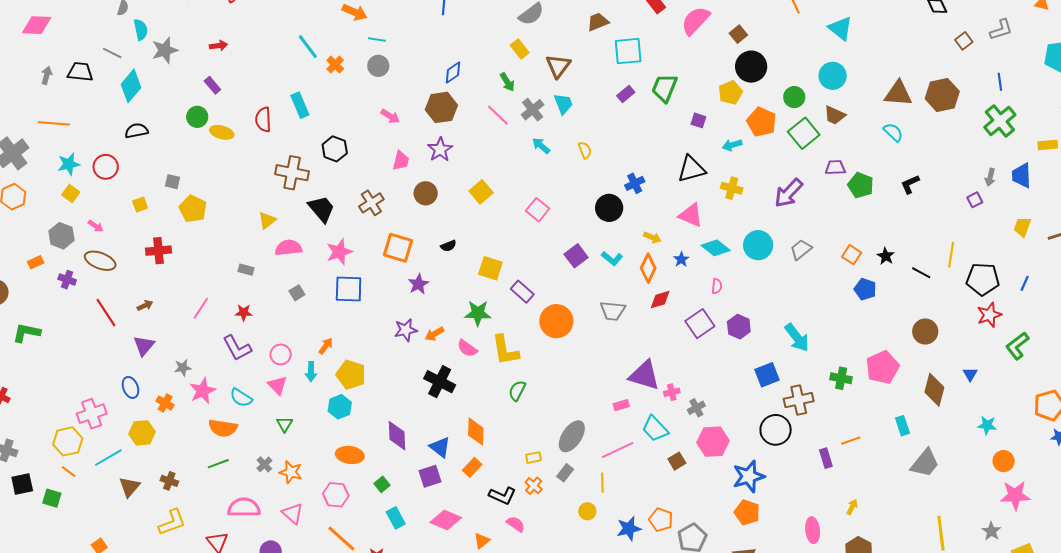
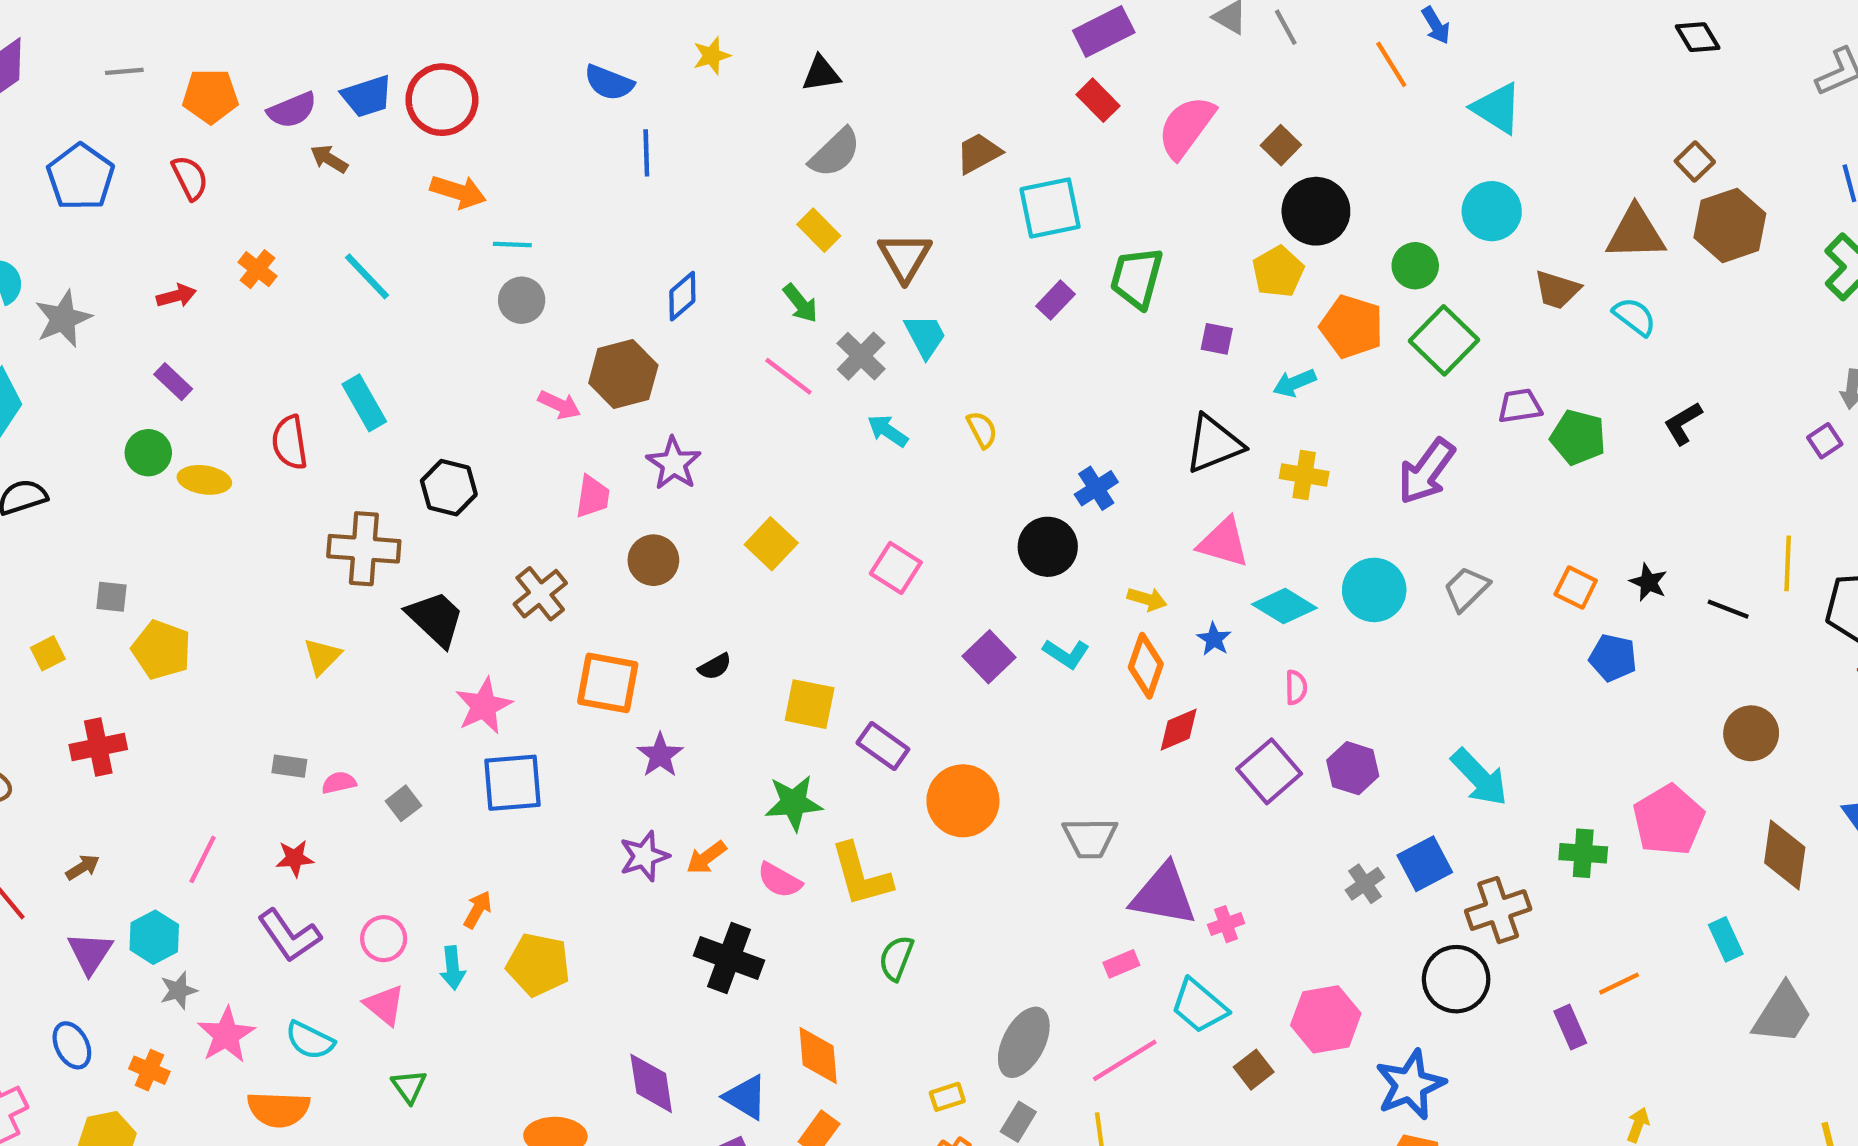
brown square: (964, 41) -> (1695, 162), moved
orange cross: (335, 64) -> (258, 269), moved
brown hexagon: (441, 107) -> (623, 374), moved
brown trapezoid: (835, 115) -> (1557, 290), moved
pink semicircle: (288, 248) -> (339, 783), moved, size x0.6
gray trapezoid: (613, 311) -> (1090, 838), moved
cyan hexagon: (340, 407) -> (154, 937), moved
gray cross: (696, 408) -> (1365, 884), moved

